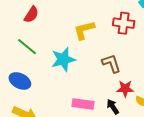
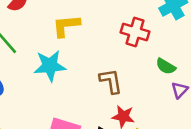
yellow L-shape: (84, 30) -> (66, 26), moved

